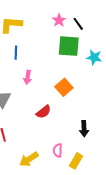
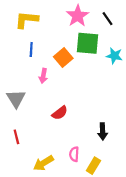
pink star: (59, 20) -> (78, 16), size x1.5
black line: (78, 24) -> (107, 19), moved
orange square: (64, 87) -> (63, 58), moved

